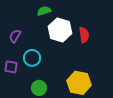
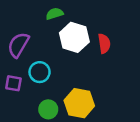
purple semicircle: (15, 36) -> (18, 45), size x1.5
yellow hexagon: (79, 83) -> (79, 103), moved

